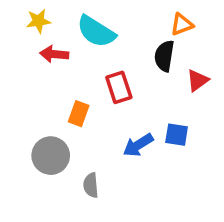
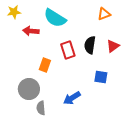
yellow star: (38, 21) -> (14, 12), moved
black semicircle: (164, 56) -> (90, 45), moved
blue arrow: (138, 145) -> (72, 98), moved
gray semicircle: (91, 185) -> (41, 108), moved

